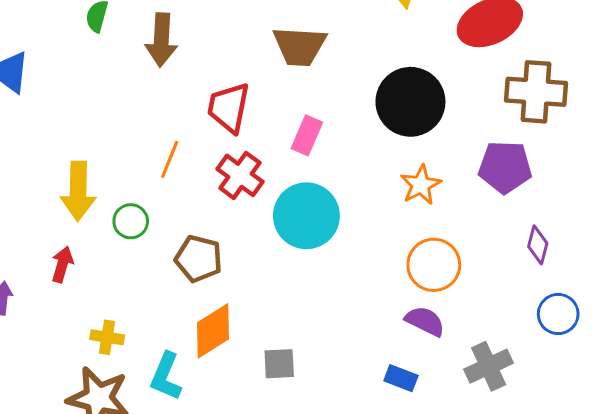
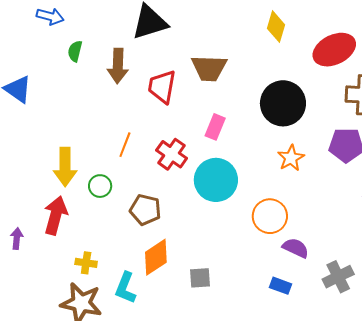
red trapezoid: (229, 108) -> (162, 87), moved
red arrow: (62, 264) -> (56, 215), size x1.6
orange circle: (434, 265) -> (270, 216), moved

